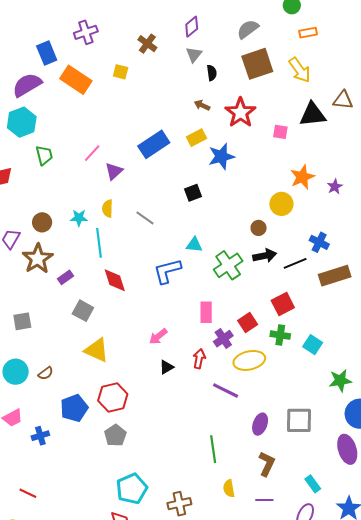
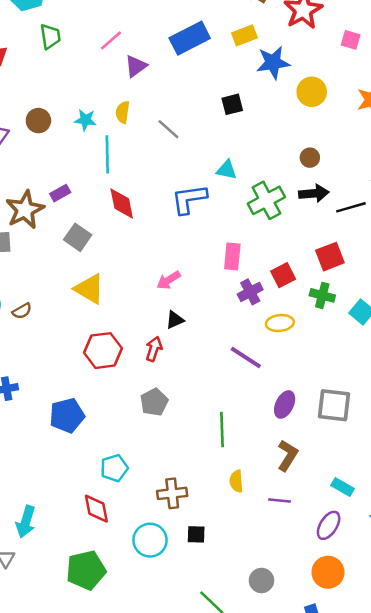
yellow circle: (281, 204) -> (312, 92), moved
brown star: (38, 259) -> (25, 210), moved
red arrow: (199, 359) -> (154, 349), moved
yellow ellipse: (249, 360) -> (280, 323), size x0.7
blue pentagon: (74, 408) -> (67, 415), moved
gray pentagon: (115, 435) -> (154, 402), moved
cyan rectangle: (313, 484) -> (343, 487), turned -30
cyan pentagon: (132, 489) -> (114, 468), size x0.7

